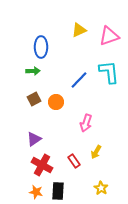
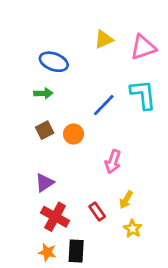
blue ellipse: (41, 47) -> (54, 62), turned -70
yellow star: (101, 188) -> (133, 229), moved

